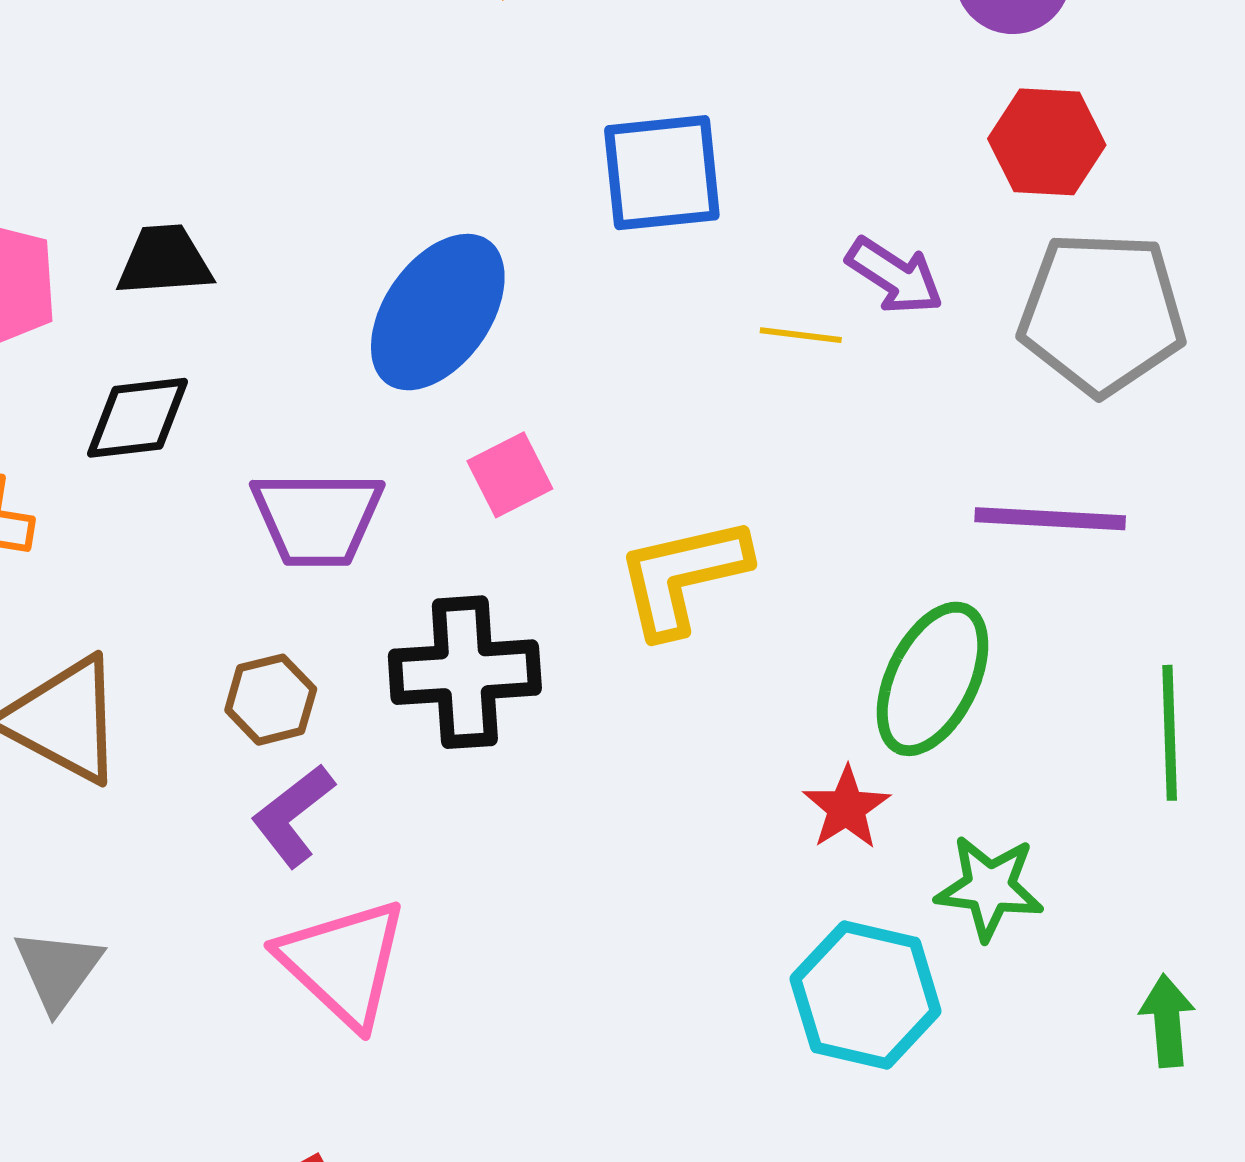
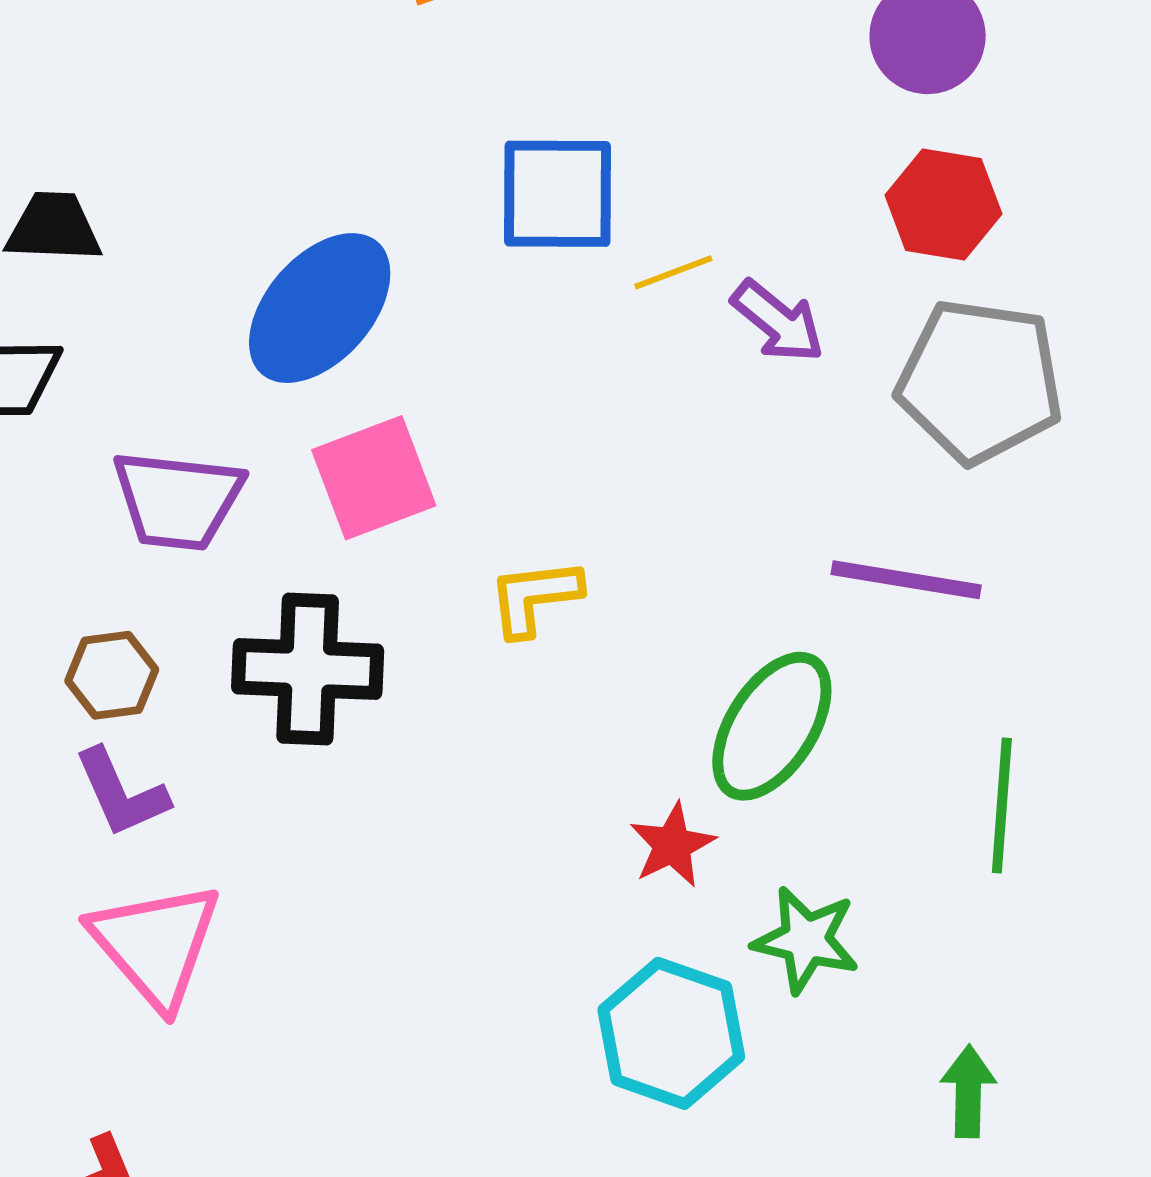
yellow line: (801, 335) -> (673, 272), moved, turned -34
pink square: (510, 475) -> (374, 478), size x1.5
yellow L-shape: (683, 576) -> (535, 597), size x0.7
purple L-shape: (293, 816) -> (121, 793), turned -82

